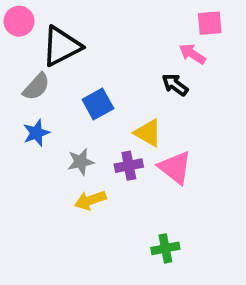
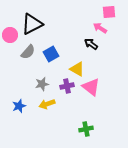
pink circle: (19, 21) -> (10, 35), moved
gray semicircle: (36, 87) -> (28, 52), moved
blue star: (36, 133) -> (19, 106), moved

